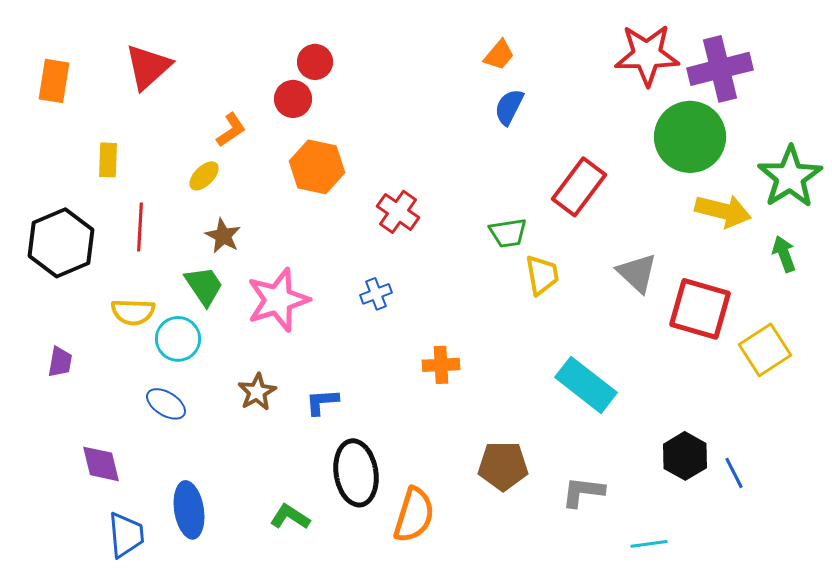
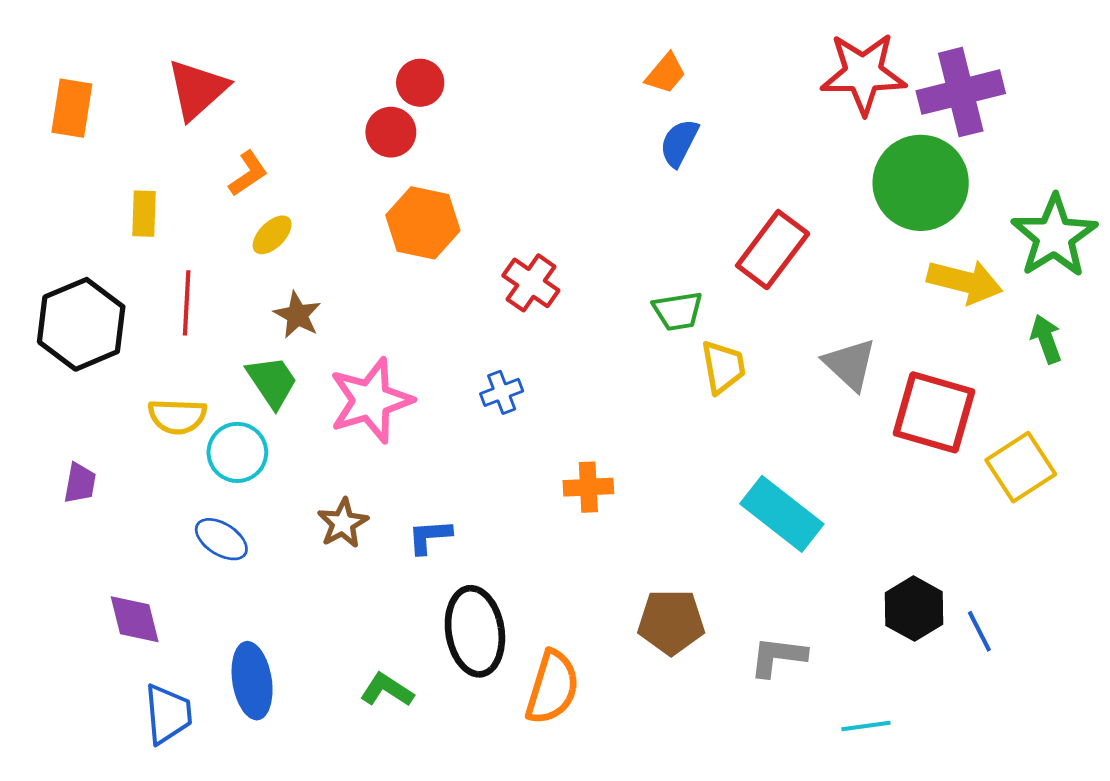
orange L-shape: (231, 130) -> (248, 173), moved

